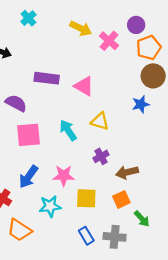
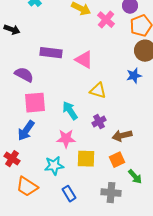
cyan arrow: (68, 130) -> (70, 111), moved
blue arrow: (28, 177) -> (26, 131), moved
blue rectangle: (86, 236) -> (69, 194), moved

